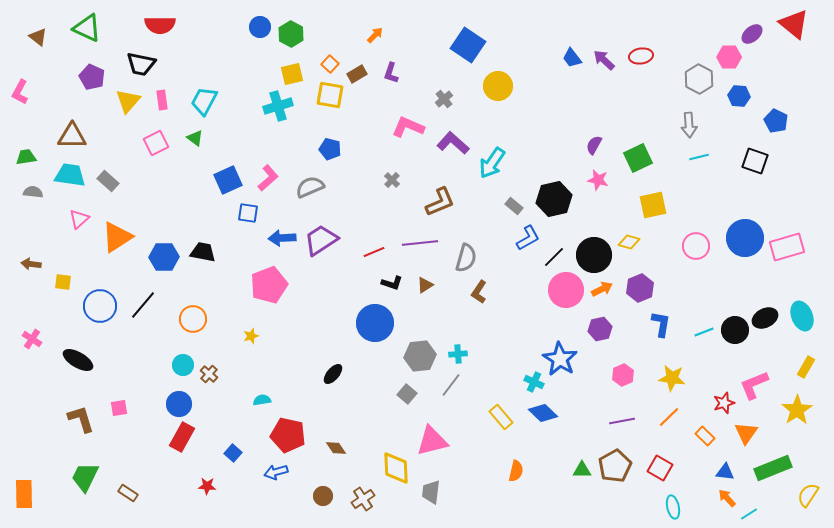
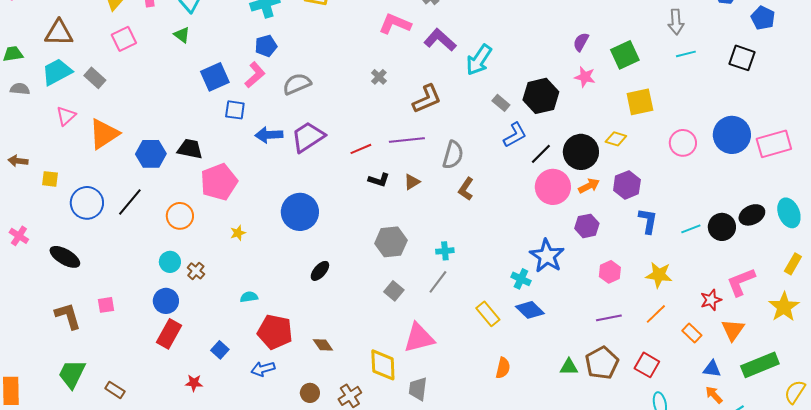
pink square: (156, 143) -> (124, 39), moved
blue pentagon: (330, 149) -> (266, 46), moved, turned -30
cyan trapezoid: (70, 175) -> (57, 72), turned -36
pink pentagon: (269, 285) -> (219, 182), moved
blue circle: (375, 323) -> (300, 212), moved
gray hexagon: (420, 356) -> (391, 242), moved

